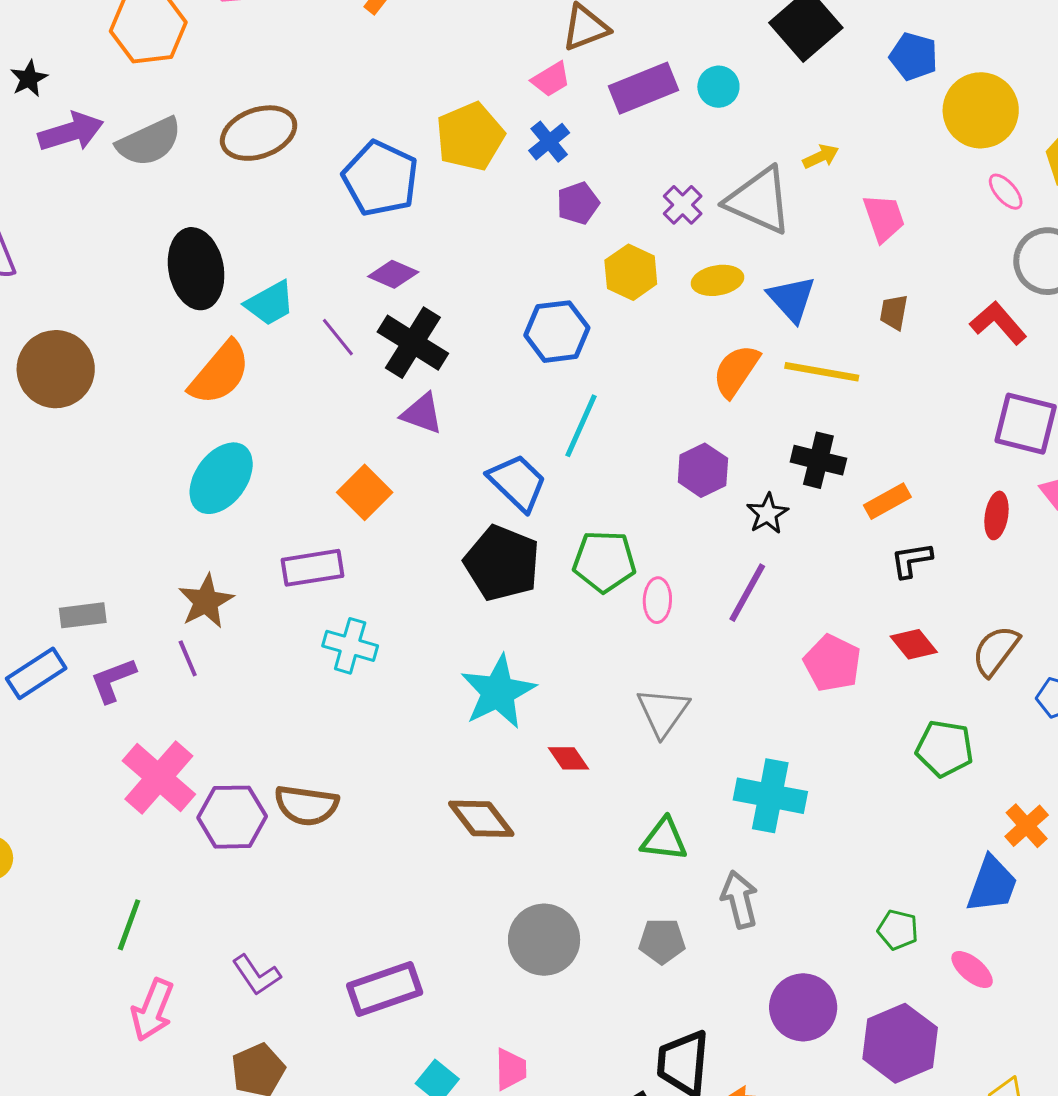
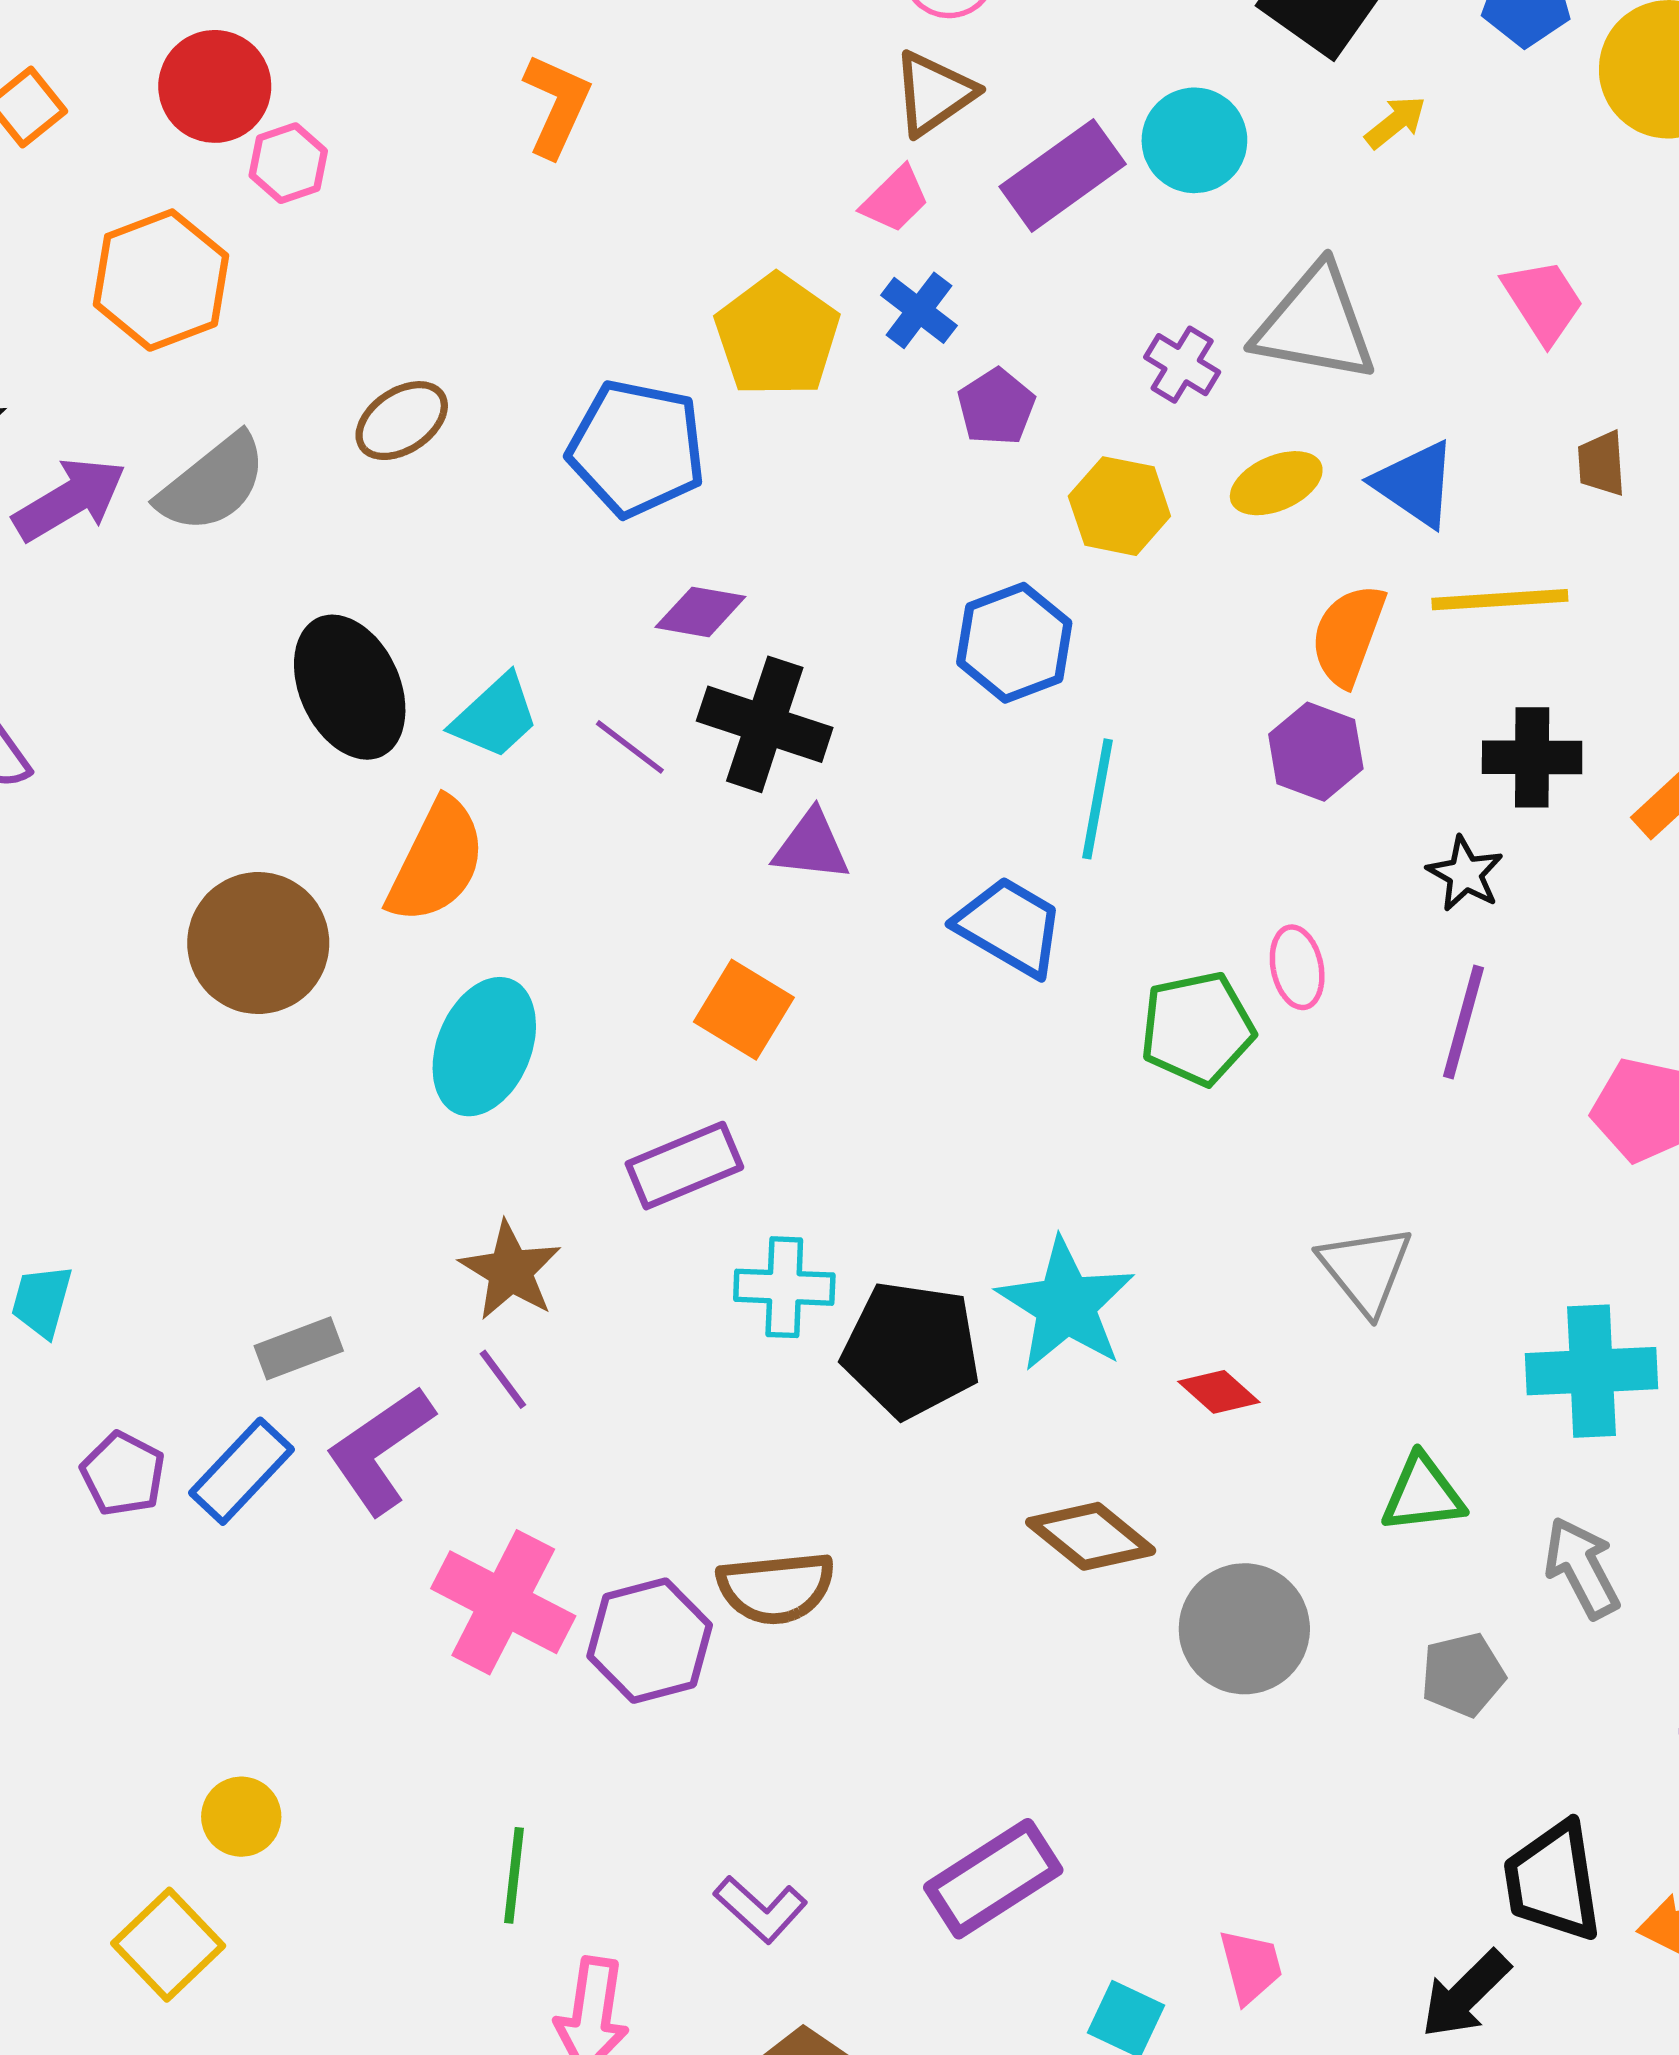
cyan circle: (718, 87) -> (1194, 140), size x1.4
brown ellipse: (259, 133) -> (402, 421), size x0.7
yellow arrow: (821, 157) -> (1396, 122), moved
brown circle: (56, 369) -> (258, 943), moved
purple hexagon: (703, 470) -> (1316, 752), moved
black pentagon: (502, 563) -> (911, 1349), moved
pink ellipse: (657, 600) -> (1297, 967), moved
purple L-shape: (113, 680) -> (380, 1450), size x1.4
gray circle: (544, 940) -> (1244, 1629), moved

